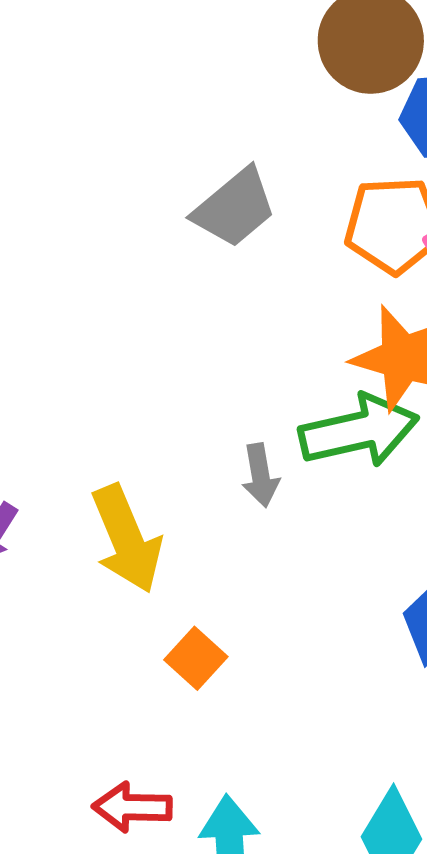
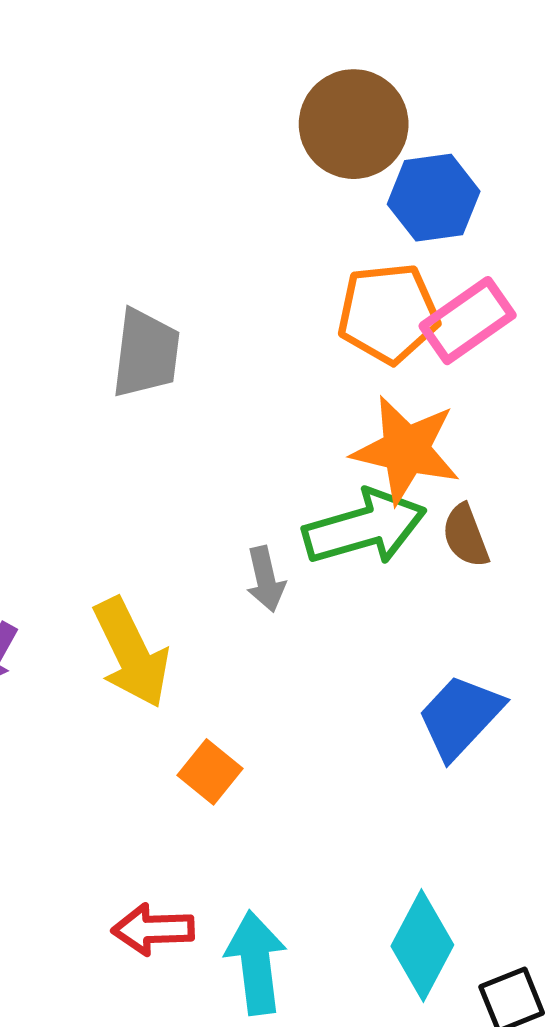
gray trapezoid: (235, 208) -> (146, 353), moved, turned -40

